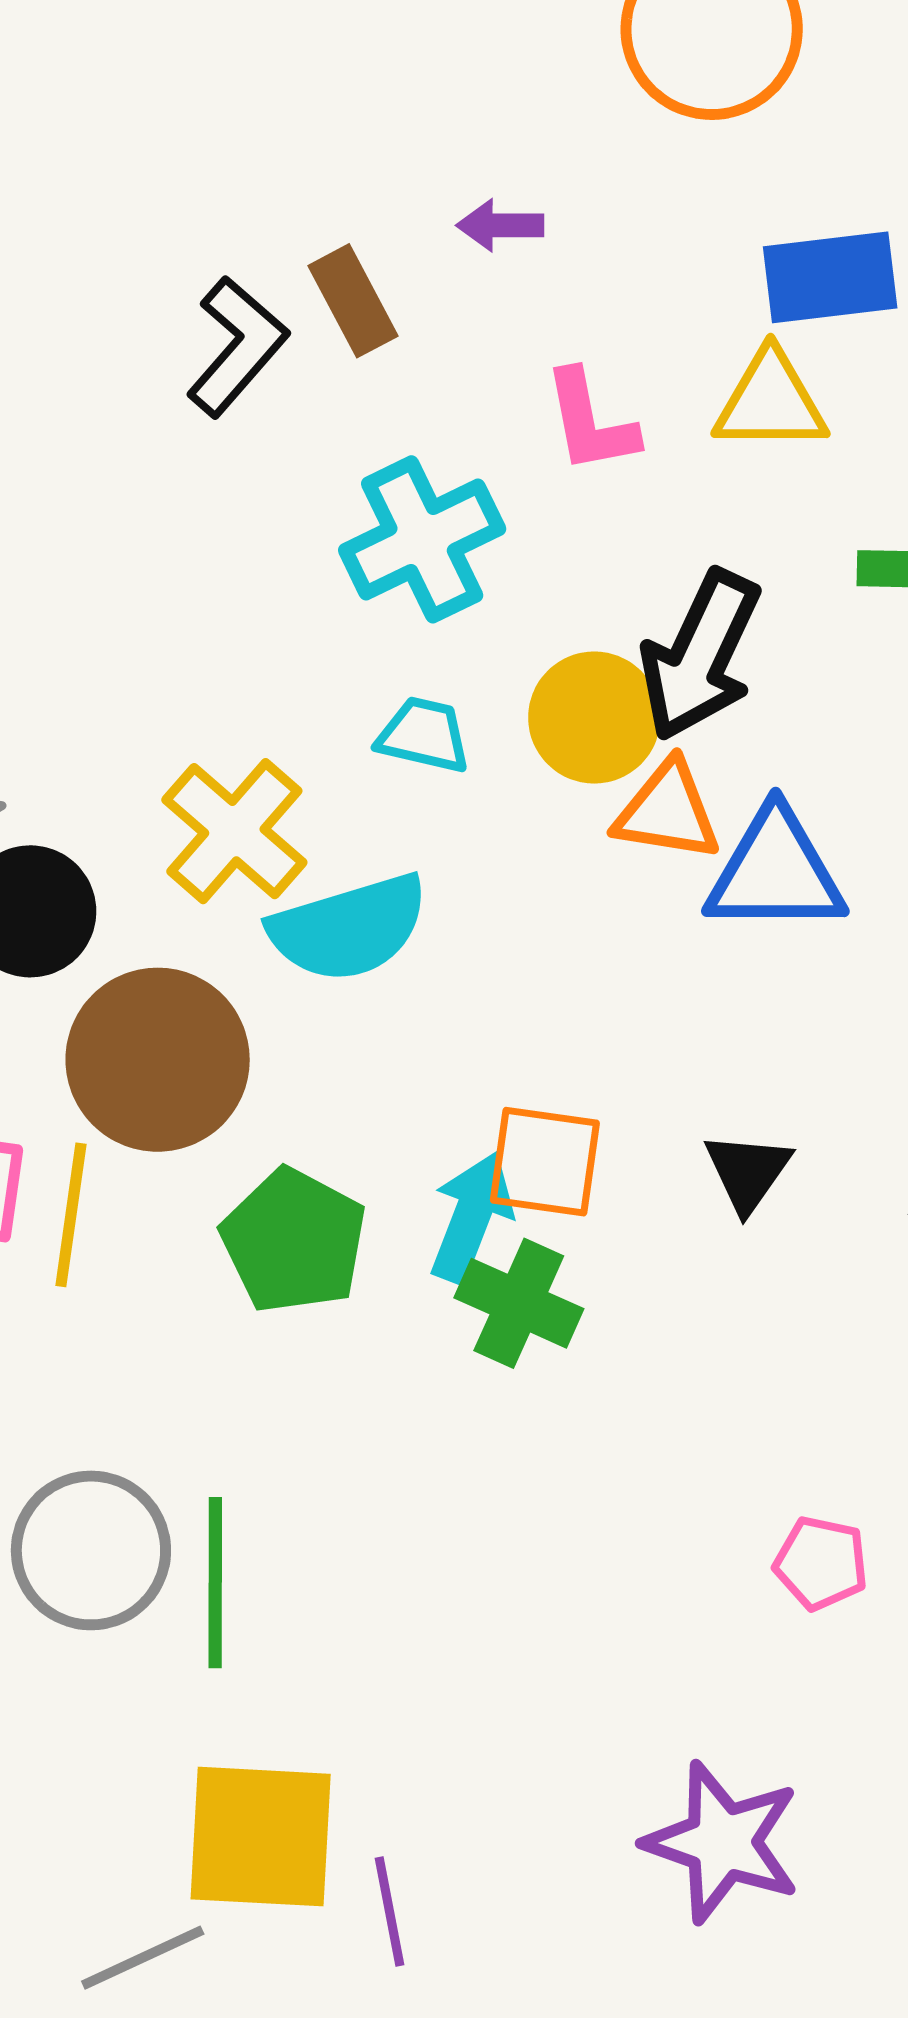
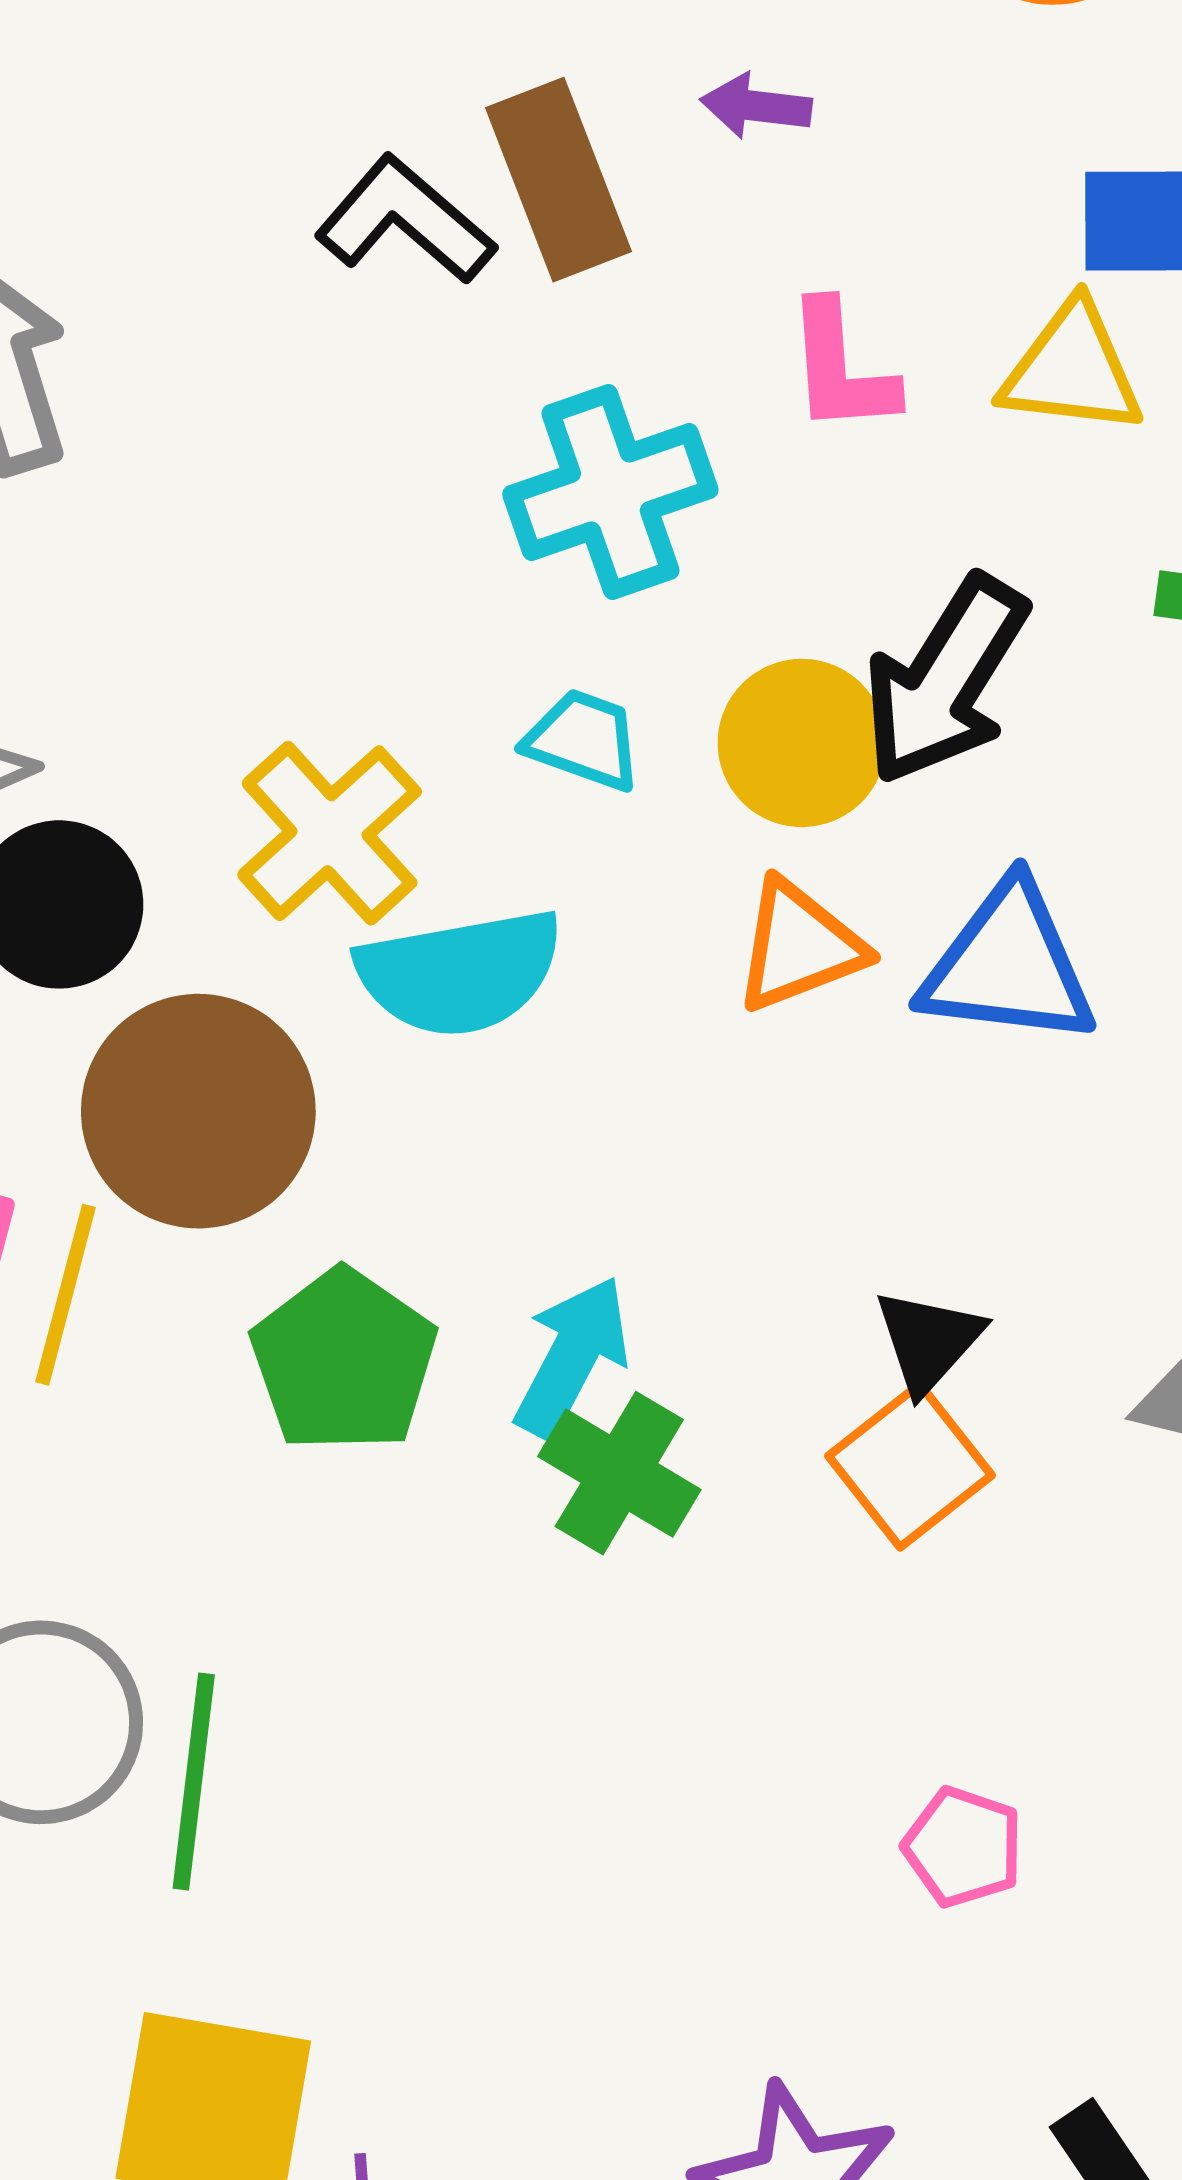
brown rectangle: (353, 301) -> (558, 180), size x1.4
black L-shape: (237, 346) -> (405, 220), turned -97
orange triangle: (667, 811) -> (799, 946), moved, turned -37
orange square: (545, 1162) -> (910, 1466), moved, turned 37

